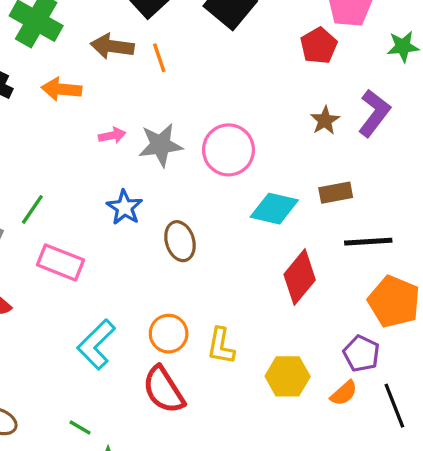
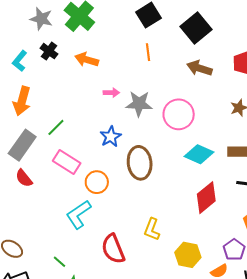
brown arrow: (112, 46) -> (199, 68), moved
brown ellipse: (180, 241) -> (140, 163), size x1.4
orange circle: (169, 334) -> (97, 182), moved

